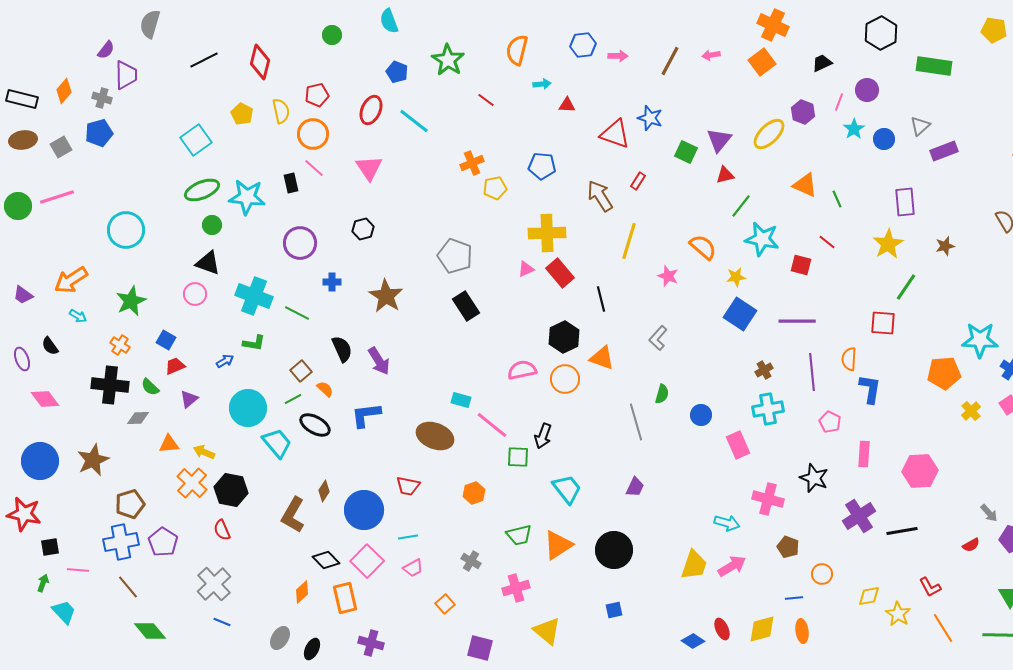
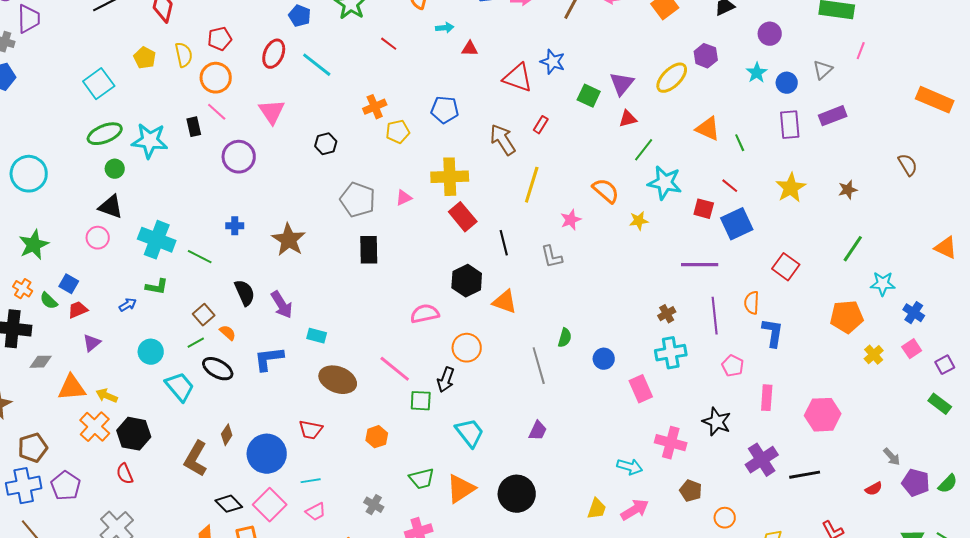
pink line: (839, 102) -> (861, 51), moved
purple rectangle: (944, 151) -> (833, 116), moved
purple rectangle: (905, 202) -> (790, 125), moved
black hexagon: (363, 229) -> (326, 144), moved
purple circle: (300, 243) -> (239, 157), moved
pink triangle: (526, 269) -> (404, 198), moved
pink star: (668, 276) -> (571, 220), turned 30
green line: (906, 287) -> (853, 249), moved
black rectangle: (466, 306) -> (369, 250), turned 32
blue square: (740, 314) -> (737, 224), moved, turned 32
red square: (883, 323) -> (786, 267), turned 32
gray L-shape: (658, 338) -> (552, 257), moved, turned -55
cyan star: (980, 340) -> (883, 284), size x0.7
orange circle: (565, 379) -> (467, 348), moved
green semicircle: (150, 387) -> (49, 301), moved
cyan rectangle: (461, 400) -> (317, 336), moved
cyan circle: (248, 408) -> (151, 352), size x0.7
orange triangle: (169, 444) -> (72, 388), size x1.4
yellow trapezoid: (694, 565) -> (597, 509), size x0.7

